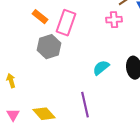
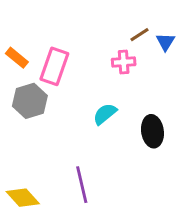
cyan semicircle: (101, 68) -> (105, 114), moved

